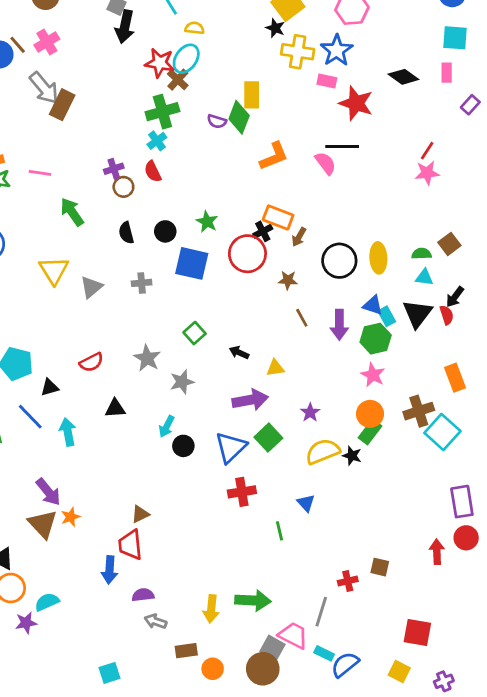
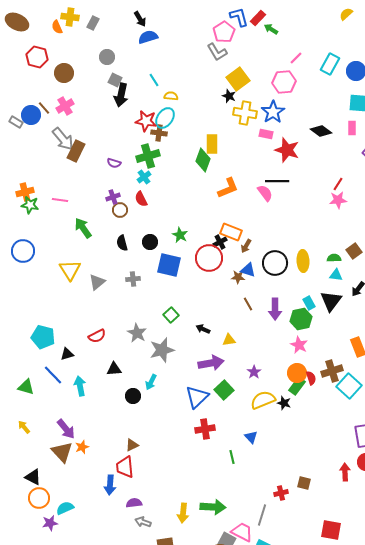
brown cross: (178, 80) -> (159, 133), turned -35
purple semicircle: (217, 121) -> (114, 163), moved
blue triangle: (373, 305) -> (248, 270), moved
red semicircle: (447, 315) -> (311, 378), moved
gray star: (182, 382) -> (162, 350), size x1.4
black circle: (183, 446) -> (133, 396), moved

